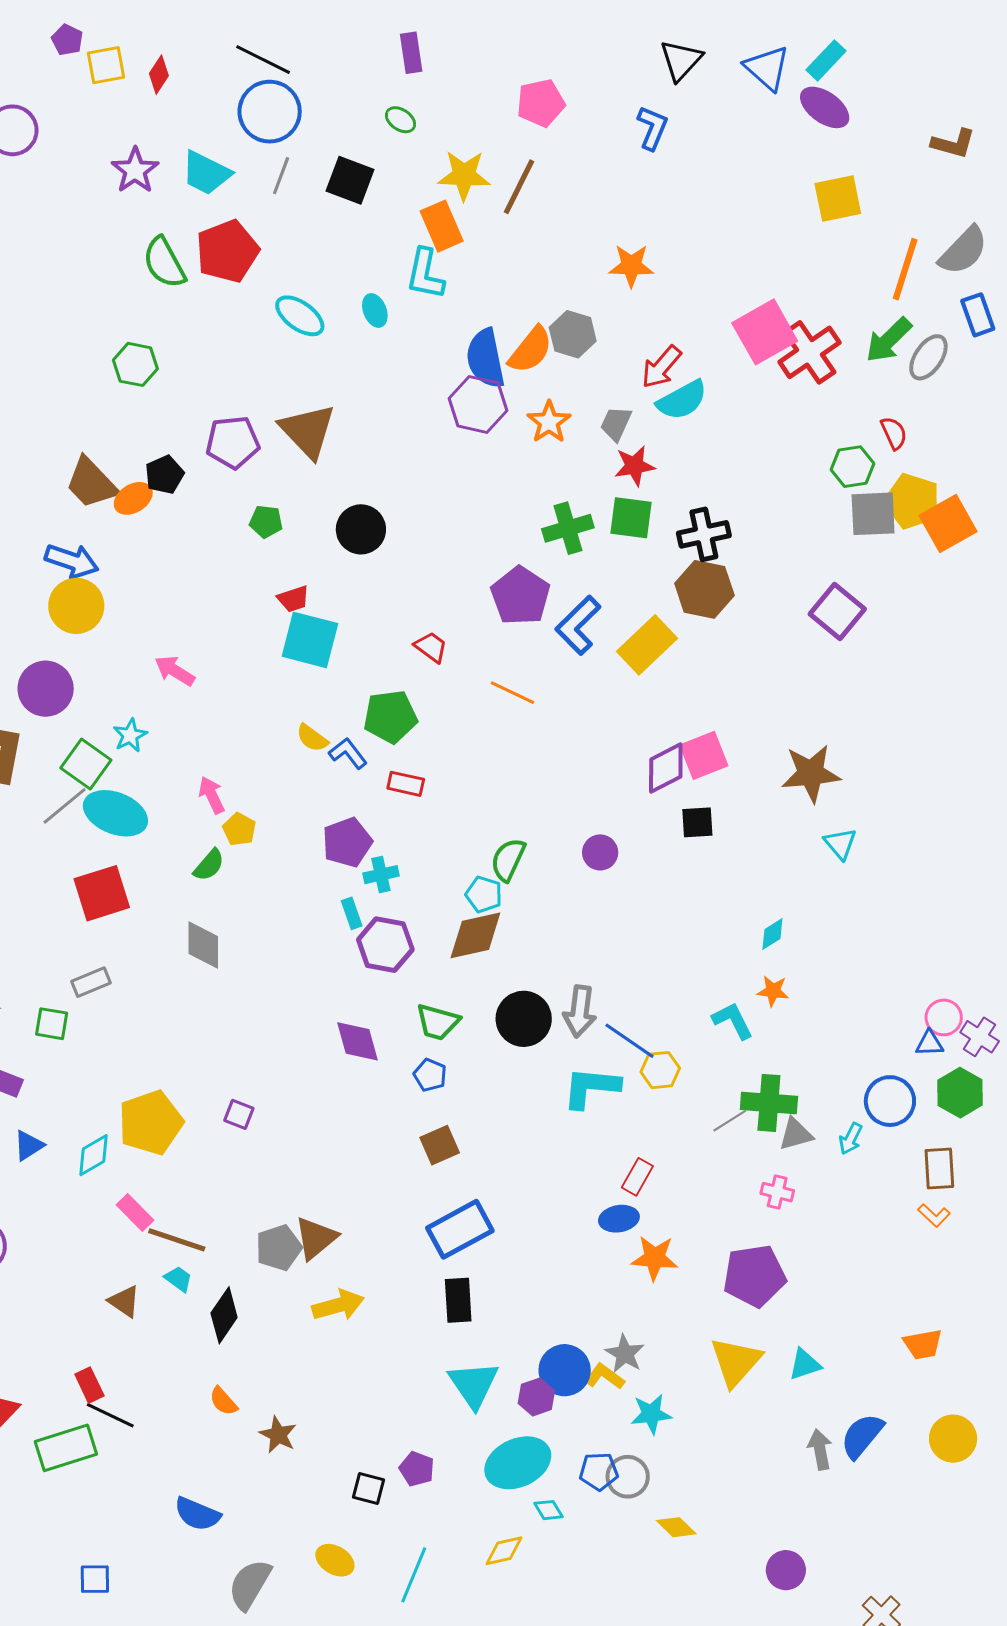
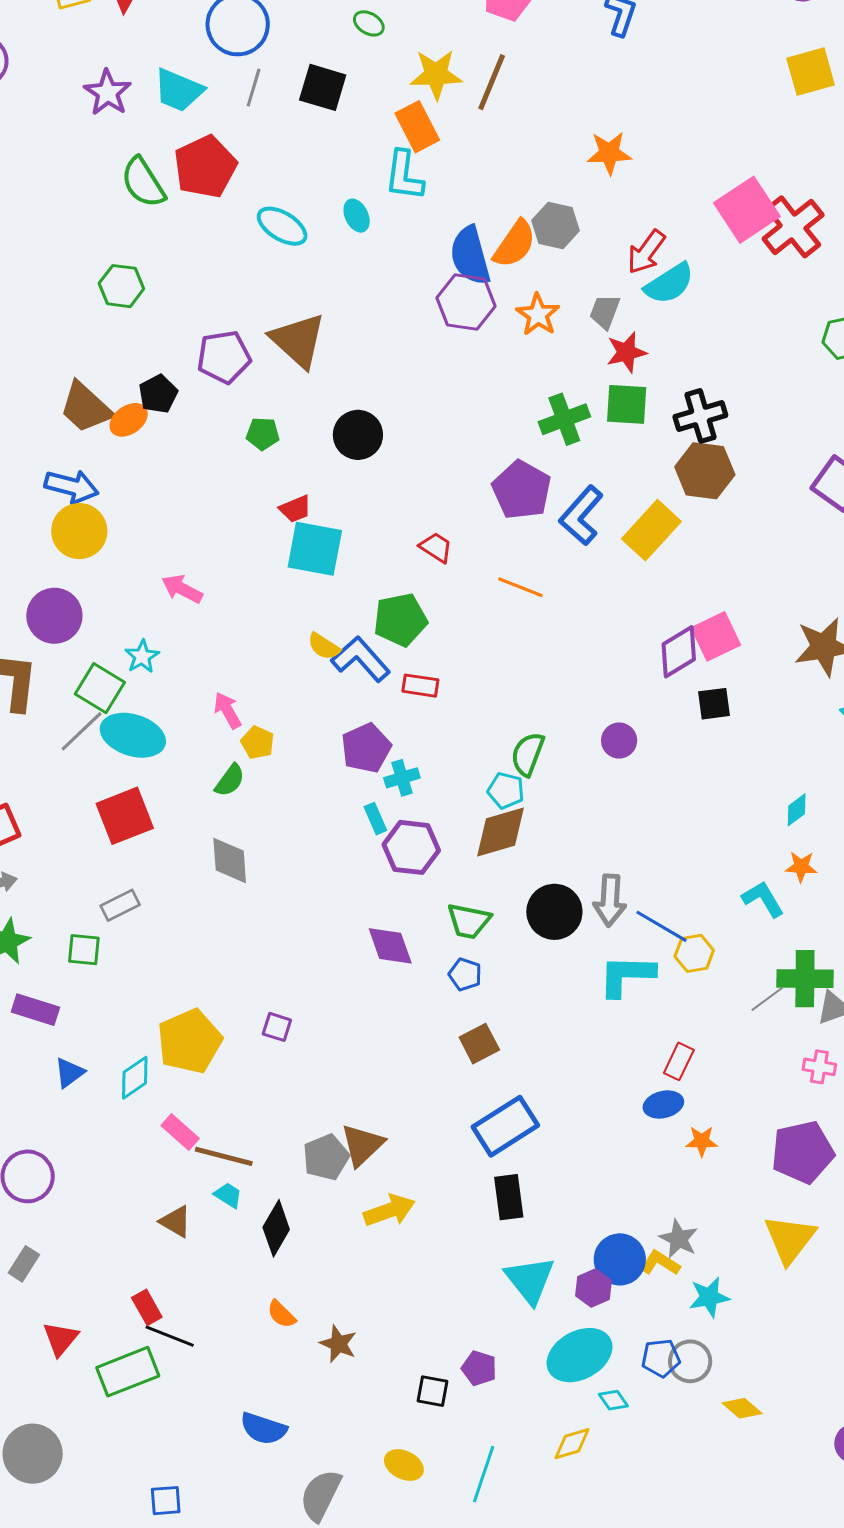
blue L-shape: (348, 753) -> (361, 659), size x1.5
orange star: (655, 1258) -> (702, 1141), size x0.7

